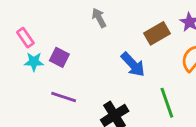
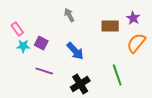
brown rectangle: (157, 33) -> (110, 26), turned 30
blue arrow: (133, 64) -> (75, 51), moved

